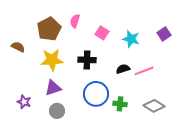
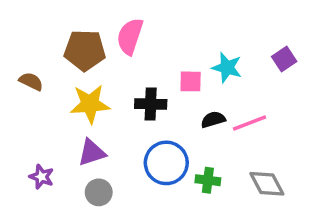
pink semicircle: (75, 21) -> (130, 36), size x1.5
brown pentagon: (49, 29) -> (85, 50), turned 30
pink square: (102, 33) -> (191, 81), moved, turned -32
gray diamond: (154, 106) -> (267, 184), turned 30

